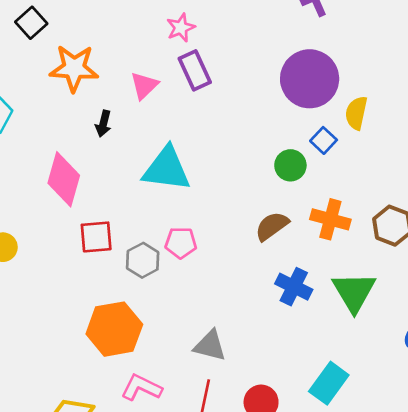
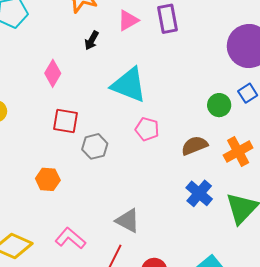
pink diamond: (64, 179) -> (53, 73), size x0.7
orange cross: (330, 219) -> (238, 151), turned 32
pink pentagon: (181, 243) -> (147, 129), moved
orange hexagon: (114, 329) -> (48, 179), moved, size x0.6

